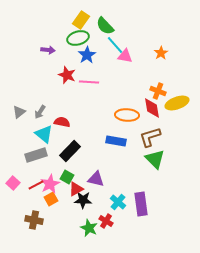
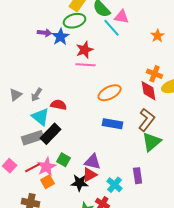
blue star: (87, 55) -> (61, 37), moved
pink triangle: (125, 56) -> (122, 17), moved
red star: (67, 75) -> (85, 50), moved, turned 30
orange ellipse: (127, 115) -> (110, 93), moved, turned -30
brown L-shape: (150, 137) -> (147, 120), turned 145
black rectangle: (70, 151) -> (51, 134), moved
green triangle: (155, 159) -> (152, 142), turned 35
red triangle: (76, 189) -> (90, 175), moved
purple rectangle: (141, 204) -> (138, 176), moved, size x0.7

